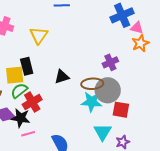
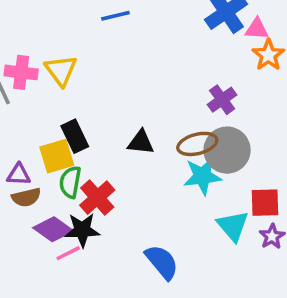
yellow triangle: (39, 35) -> (61, 70), moved
black triangle: (62, 77) -> (141, 142), turned 35
green semicircle: (19, 91) -> (70, 182), turned -30
red square: (121, 110) -> (265, 203), moved
pink line: (28, 134) -> (68, 253), moved

